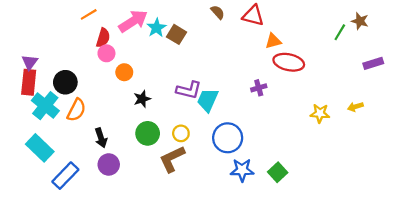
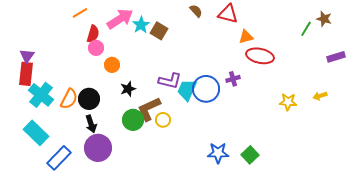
black circle: (65, 82) -> (89, 99), moved
blue circle: (228, 138) -> (206, 89), moved
brown L-shape: (172, 159) -> (149, 109), moved
purple circle: (109, 164) -> (98, 148), size x1.4

